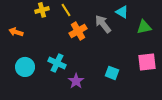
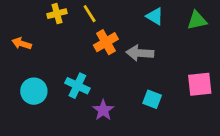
cyan triangle: (122, 12) -> (155, 16), moved
gray arrow: (103, 24) -> (140, 53), moved, turned -48
green triangle: (144, 27) -> (197, 20), moved

